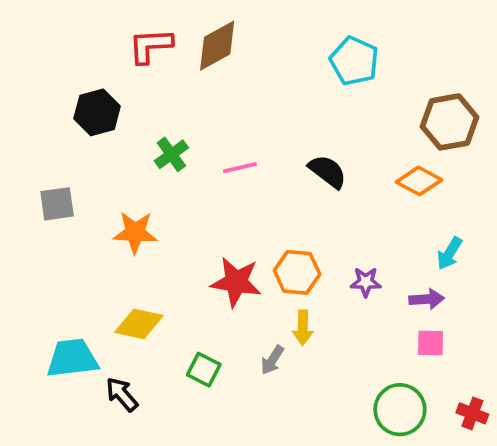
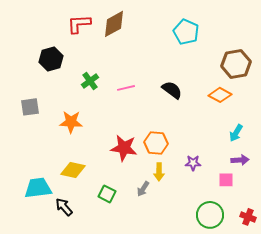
purple star: (366, 282) -> (193, 163), moved
purple arrow: (427, 299) -> (240, 160), moved

